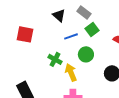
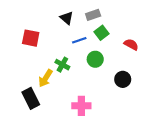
gray rectangle: (84, 12) -> (93, 15), turned -56
yellow arrow: (71, 72) -> (45, 78), moved, turned -126

